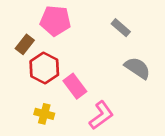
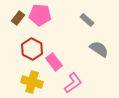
brown rectangle: (25, 44) -> (18, 18), moved
yellow cross: (44, 114) -> (32, 82), size x1.5

